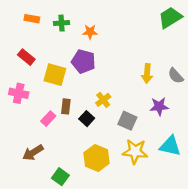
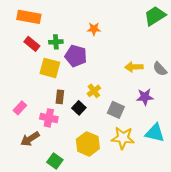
orange rectangle: (32, 19) -> (29, 17), size x1.6
green cross: (61, 23) -> (56, 42), moved
orange star: (90, 32) -> (94, 29), moved
red rectangle: (26, 57) -> (32, 44), moved
yellow arrow: (147, 74) -> (134, 67), turned 84
pink cross: (19, 93) -> (49, 118), moved
pink rectangle: (48, 119) -> (20, 108), moved

